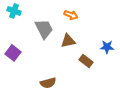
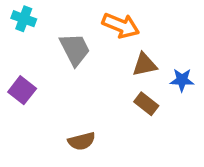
orange arrow: (71, 15) -> (121, 26), size x1.5
brown triangle: (68, 41) -> (145, 65), moved

